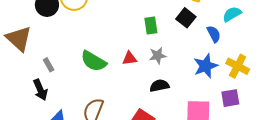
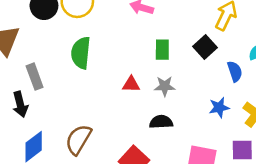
green semicircle: (94, 61) -> (81, 53), moved, turned 56
gray rectangle: (49, 65) -> (35, 77), size x1.5
blue star: (206, 66) -> (219, 107), size x0.7

